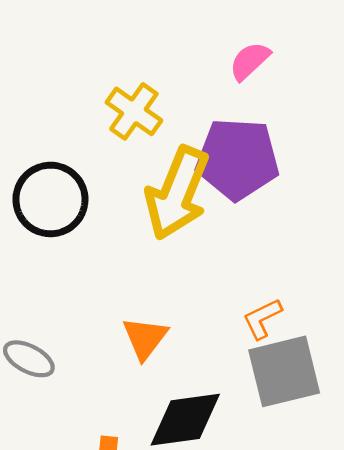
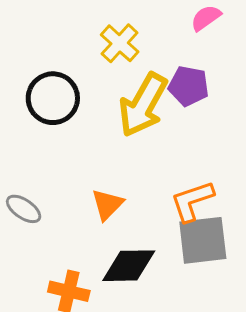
purple pentagon: (237, 159) -> (189, 86), size x0.7
orange L-shape: (262, 319) -> (192, 201), size x1.5

